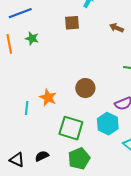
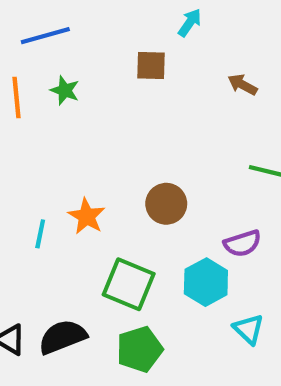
black semicircle: (42, 156) -> (63, 337), size x1.6

